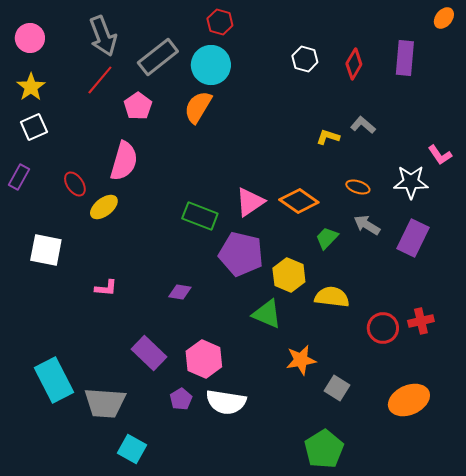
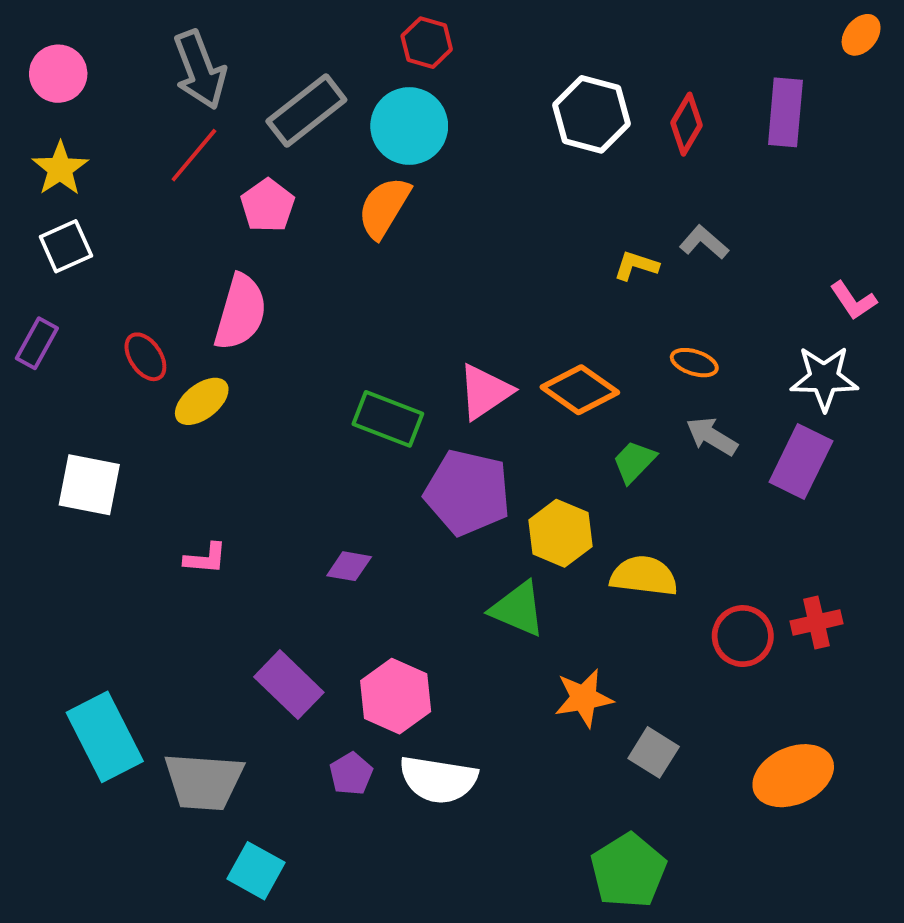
white hexagon: (305, 59) -> (591, 114), size x1.5
white star: (411, 182) -> (824, 378), moved

